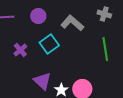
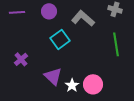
purple cross: (20, 50) -> (21, 59), moved

